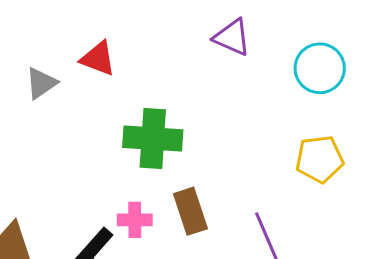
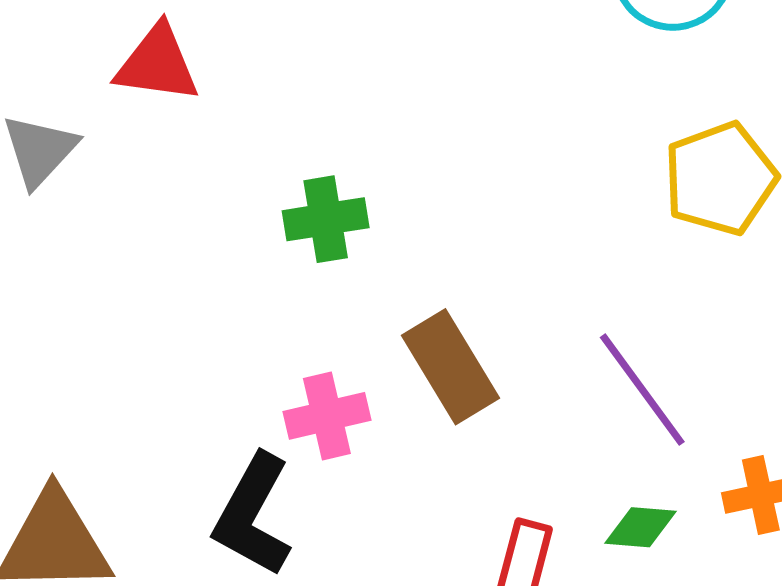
green cross: (153, 139) -> (326, 219), size x0.6

